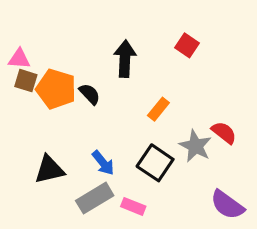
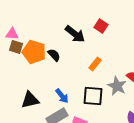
red square: (187, 45) -> (101, 26), moved
black arrow: (125, 59) -> (75, 34), turned 125
black square: (155, 163) -> (93, 96), turned -30

